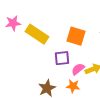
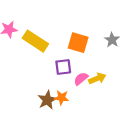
orange star: (73, 86) -> (61, 98), moved

